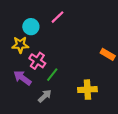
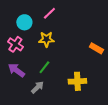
yellow star: (20, 45) -> (46, 39), moved
pink cross: (37, 61) -> (15, 44), moved

